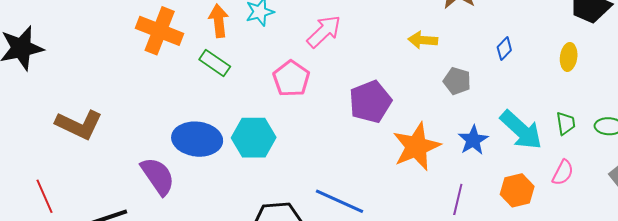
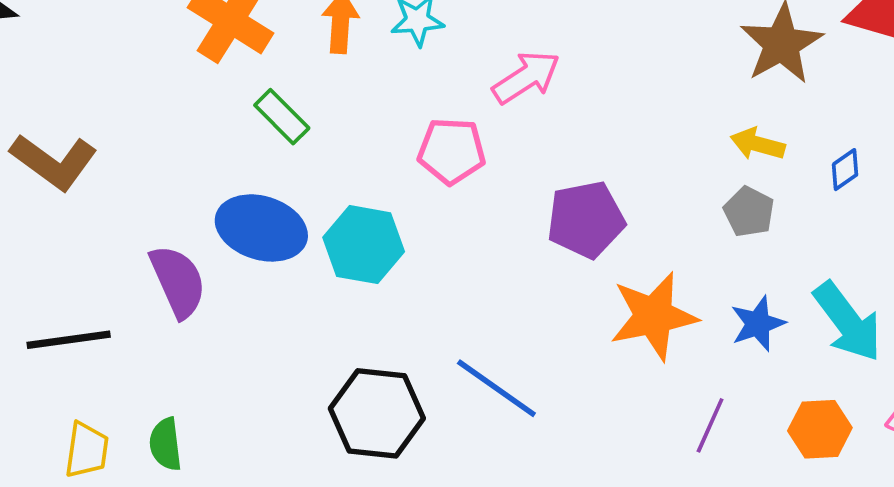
yellow arrow: (423, 40) -> (758, 144), moved
green rectangle: (215, 63) -> (282, 117), moved
pink pentagon: (291, 79) -> (452, 151), turned 30

